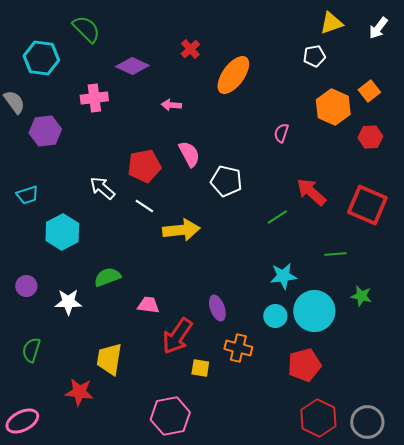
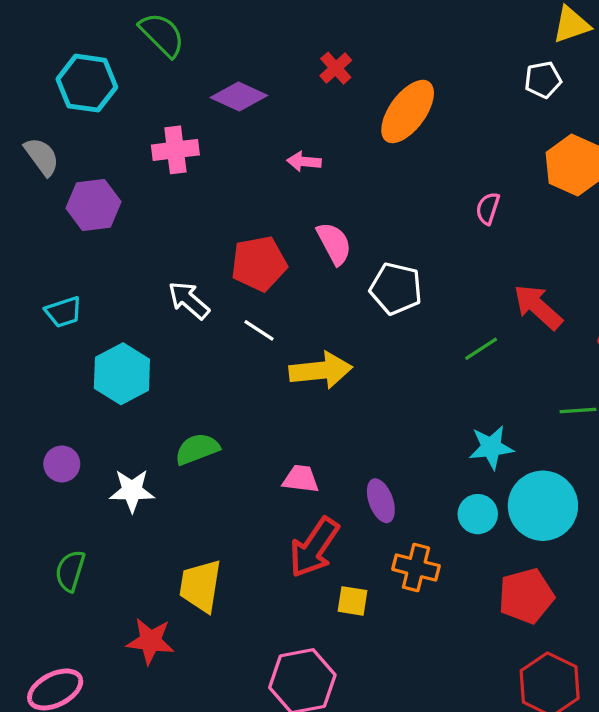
pink trapezoid: (148, 305) -> (301, 479), moved

